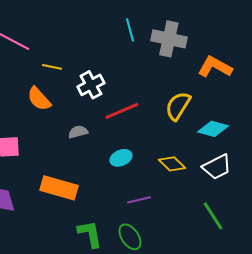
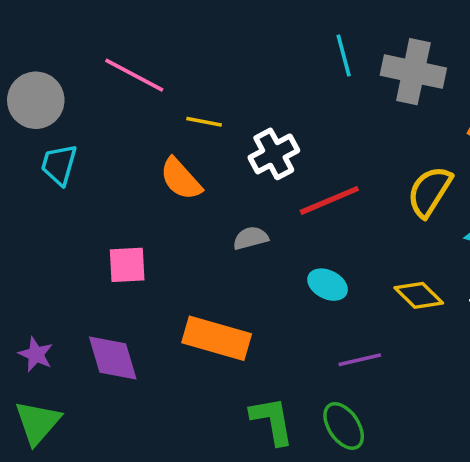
cyan ellipse: (121, 158) -> (328, 285), turned 50

